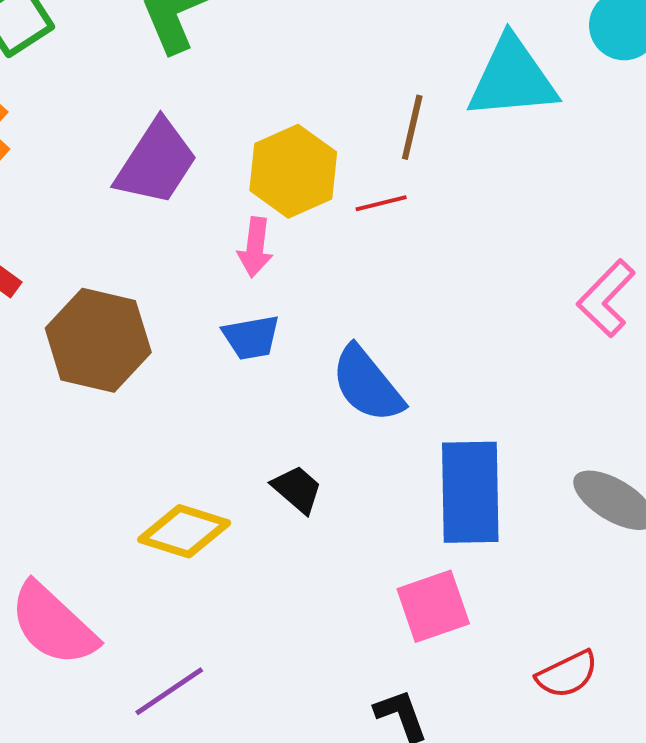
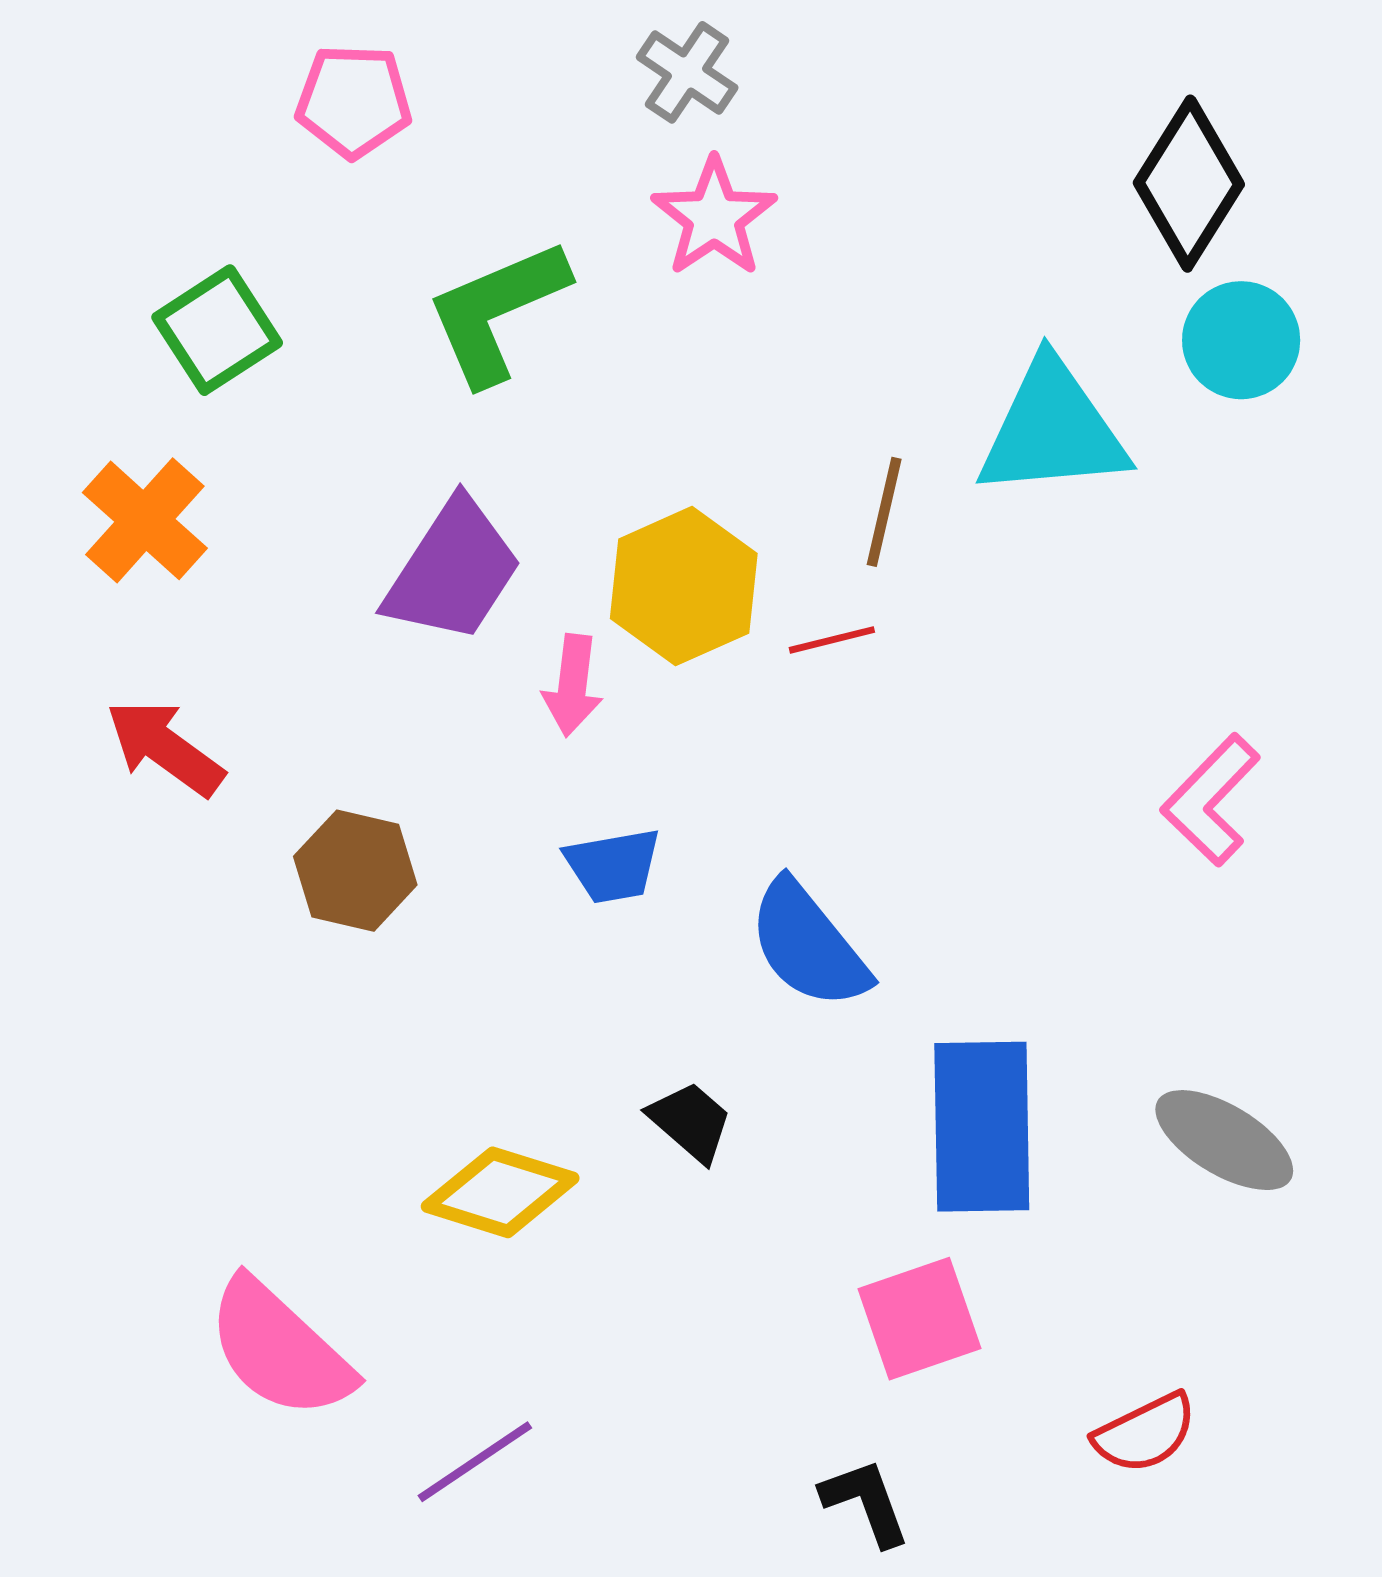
pink arrow: (255, 247) -> (573, 685), moved
brown hexagon: (98, 340) -> (355, 871), size x0.7

